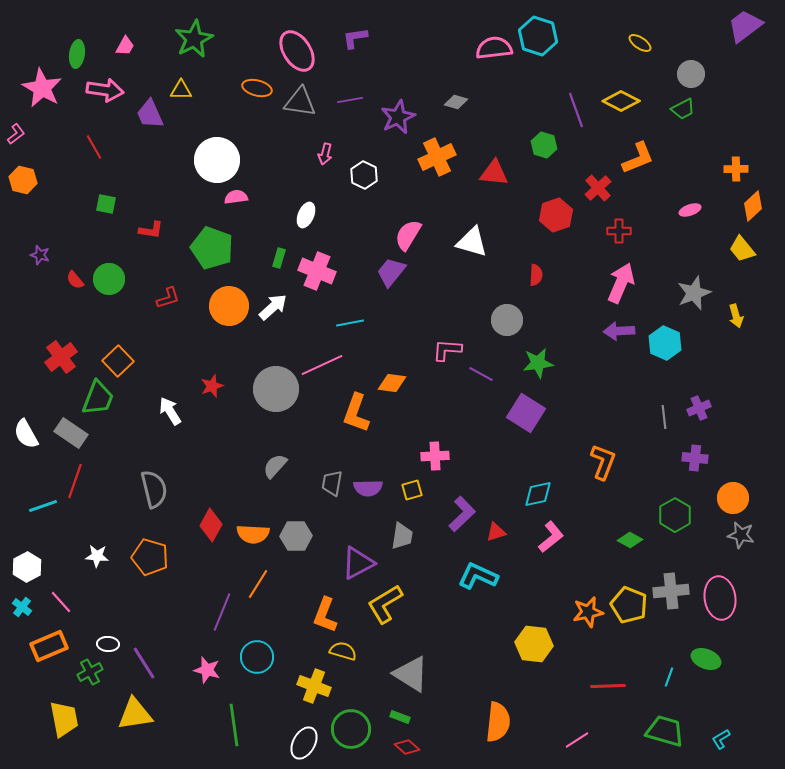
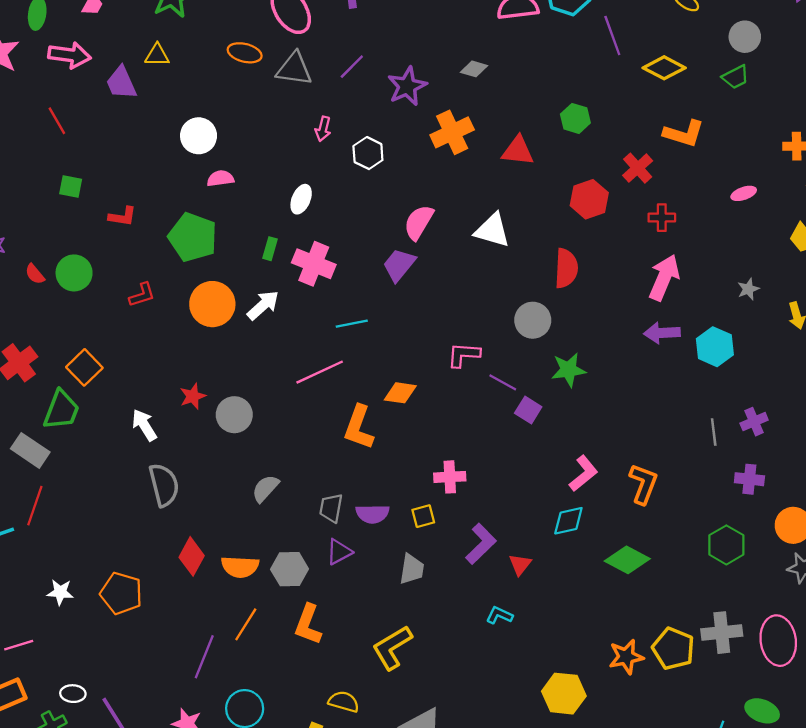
purple line: (350, 100) -> (352, 67), turned -35
purple line: (576, 110) -> (612, 36), moved
orange L-shape: (638, 158) -> (684, 133), turned 39
white circle: (217, 160) -> (199, 136), size x0.7
red semicircle: (536, 275) -> (566, 268), size x1.6
gray star: (694, 293) -> (748, 289), size x0.6
gray circle: (276, 389) -> (234, 415), moved, size x0.7
purple square: (526, 413) -> (528, 410), moved, size x0.6
gray semicircle: (154, 489) -> (164, 485), moved
red triangle: (496, 532) -> (520, 565), turned -35
pink L-shape: (551, 537) -> (583, 473), moved
green diamond: (630, 540) -> (627, 560), moved, size x1.5
purple triangle: (358, 563) -> (339, 552), moved, size x0.7
cyan L-shape: (478, 576) -> (499, 615), size x0.6
pink line: (61, 602) -> (19, 645), turned -65
orange L-shape: (325, 615) -> (308, 624), moved

